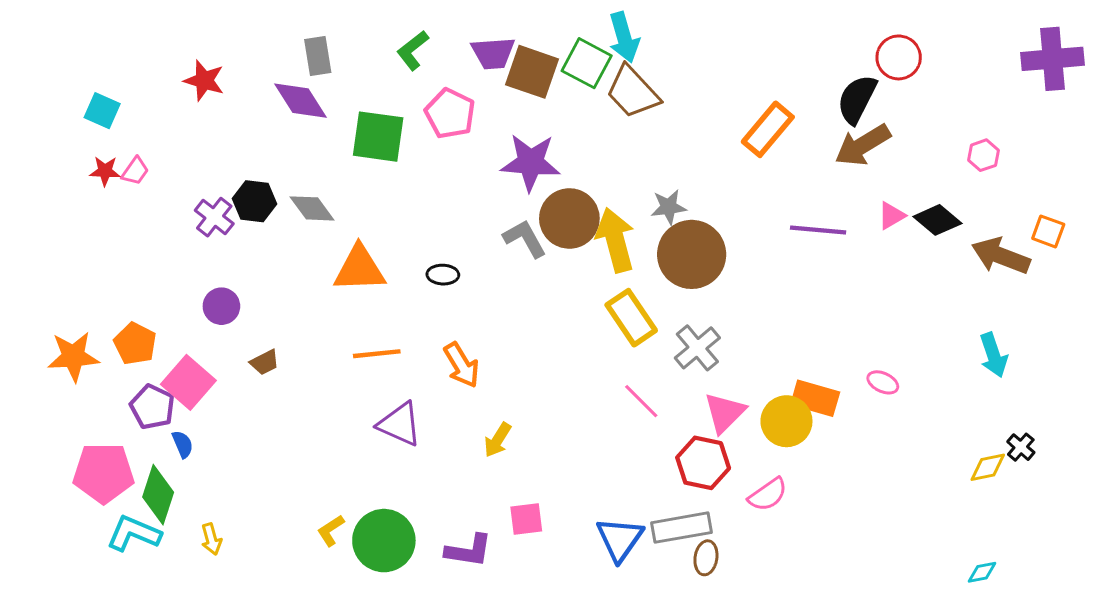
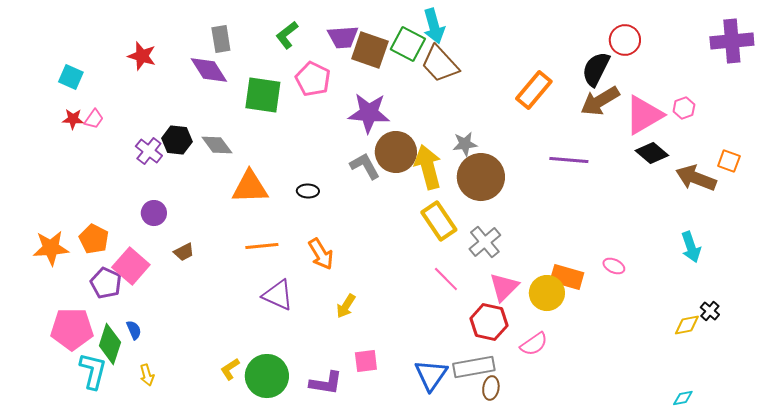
pink triangle: (891, 216) -> (644, 115), moved, size x2.0
blue semicircle: (183, 444) -> (134, 330), moved
cyan L-shape: (134, 533) -> (93, 371), turned 81

